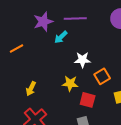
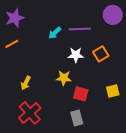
purple line: (75, 19) -> (80, 29), moved
purple star: (43, 22) -> (15, 18), moved
orange square: (102, 76) -> (101, 54), moved

